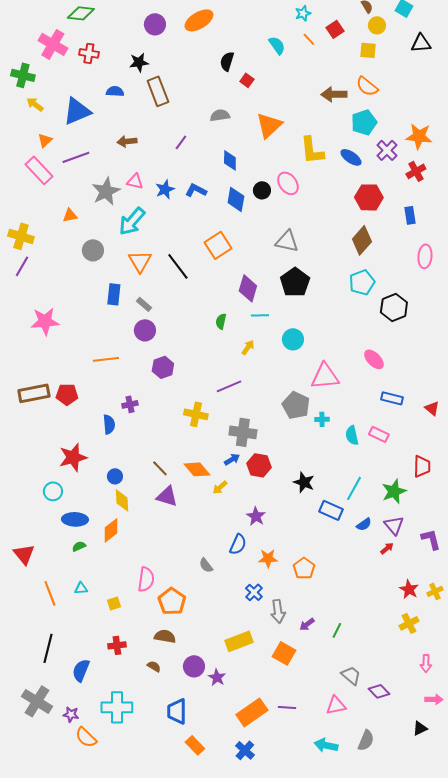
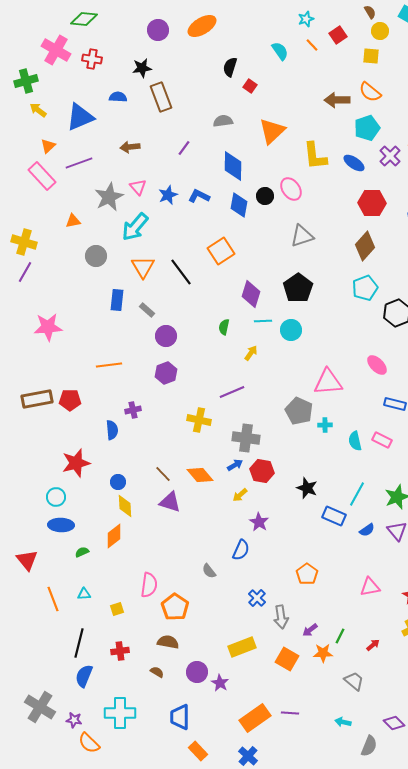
green cross: (23, 75) -> (26, 81), turned -30
blue diamond: (230, 160) -> (233, 166), size x1.4
pink triangle: (135, 181) -> (138, 187), turned 36
gray triangle: (287, 241) -> (302, 236), moved, turned -30
purple circle: (145, 330) -> (166, 336), moved
cyan circle: (293, 339) -> (291, 330), moved
yellow arrow: (220, 487) -> (240, 495), moved
blue ellipse: (75, 519) -> (61, 525), moved
red arrow: (387, 548) -> (373, 645), moved
orange star: (268, 558) -> (323, 653), moved
black line: (48, 648) -> (79, 643), moved
purple diamond: (379, 691) -> (394, 723), moved
pink triangle: (336, 705) -> (370, 587), moved
cyan arrow: (326, 745) -> (343, 722), moved, size x0.7

